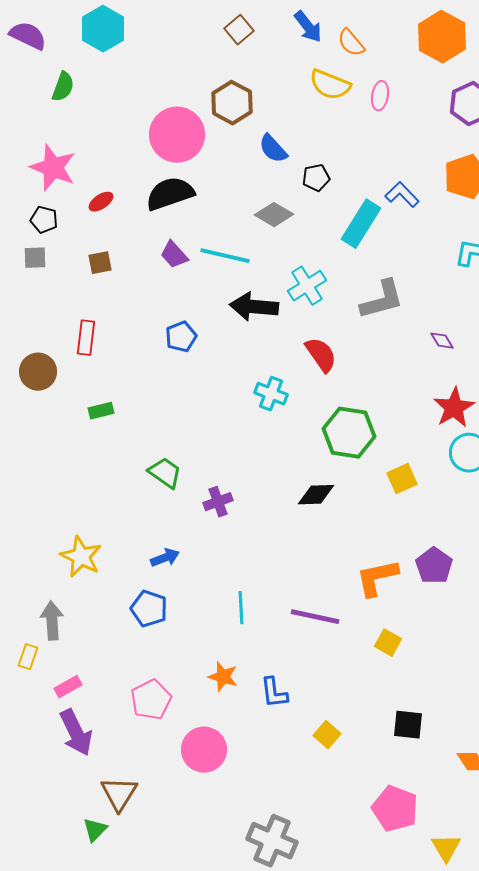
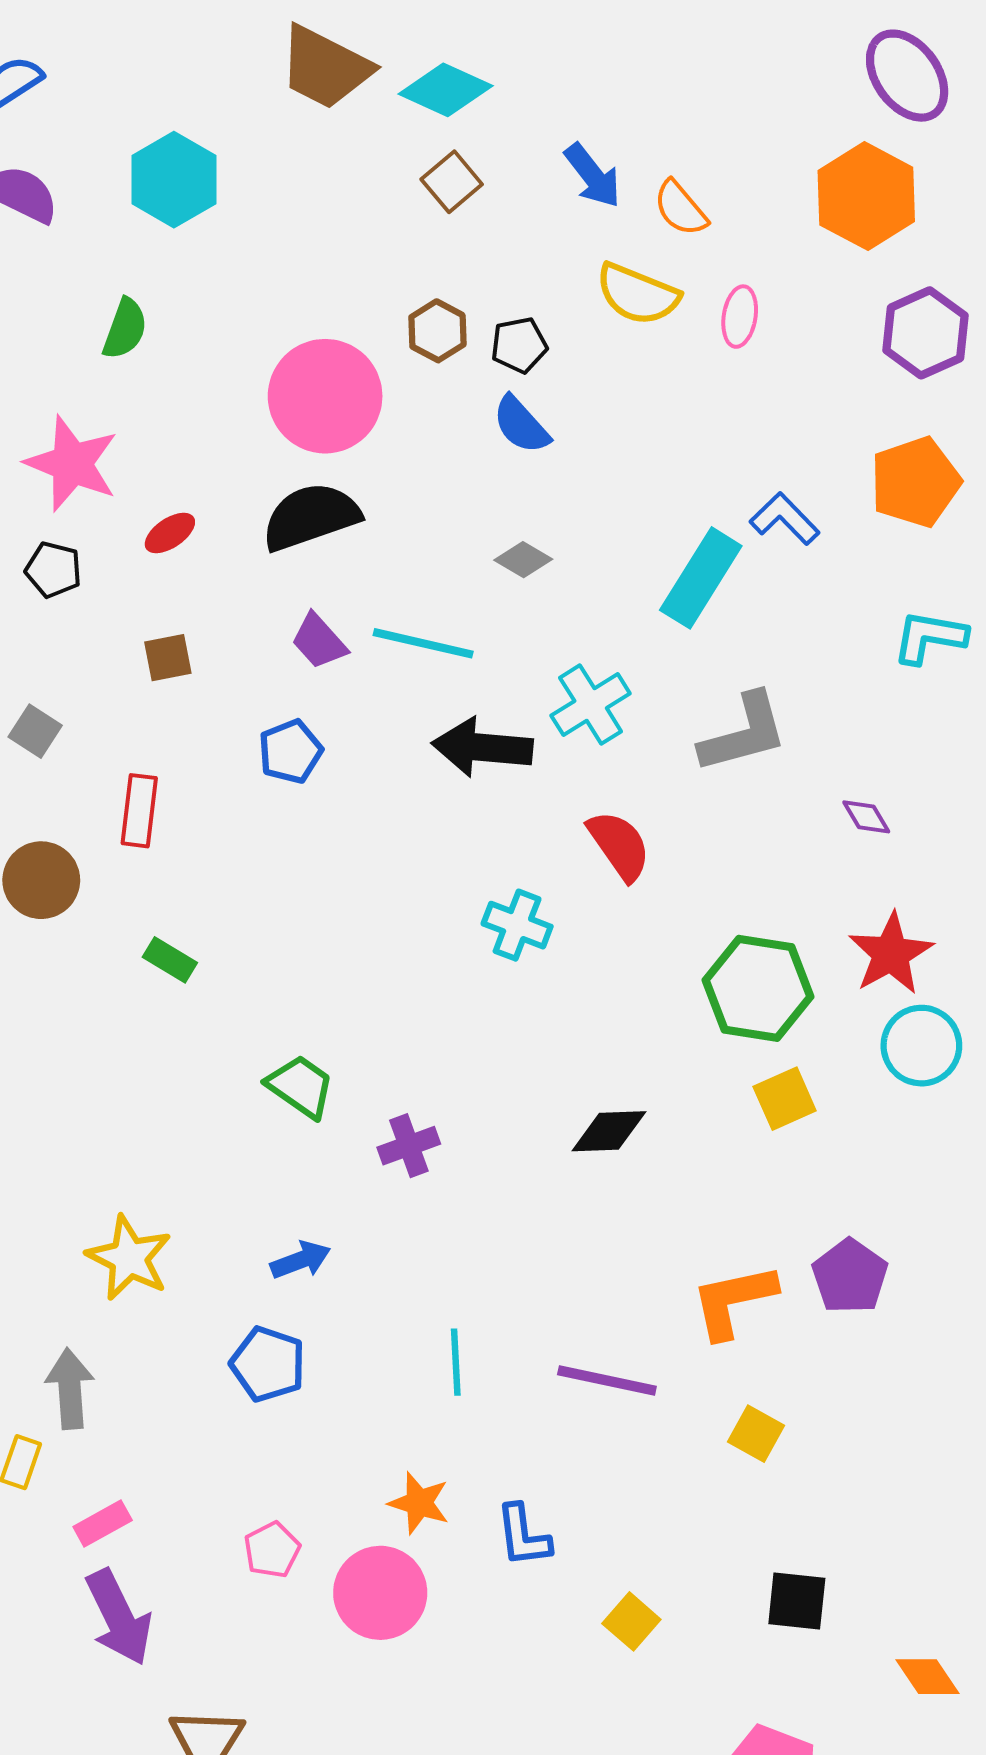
green semicircle: (63, 87) -> (125, 329), moved
brown hexagon: (232, 103) -> (437, 331), size x0.7
black pentagon: (316, 178) -> (519, 345), moved
gray diamond: (274, 215) -> (523, 560), size x0.7
gray square: (35, 258) -> (35, 731), moved, turned 35
blue pentagon: (181, 337) -> (290, 752), moved
green rectangle: (101, 411) -> (170, 960), turned 45
green hexagon: (349, 433) -> (758, 988), moved
pink pentagon: (151, 700) -> (272, 1550), size x0.7
pink circle: (204, 750) -> (380, 1593), moved

